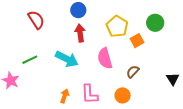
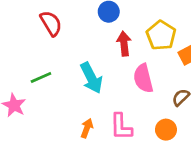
red arrow: (80, 33) -> (124, 44), moved
cyan arrow: (67, 59) -> (91, 78), turned 35

